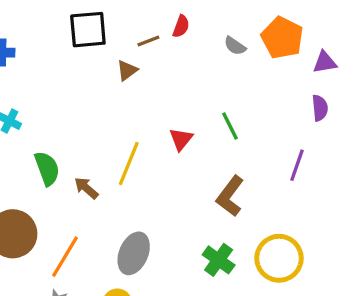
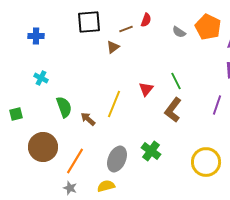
brown L-shape: (230, 196) -> (173, 110), moved
green cross: (219, 260) -> (151, 151), moved

